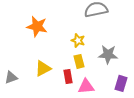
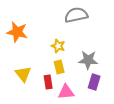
yellow triangle: (43, 68) -> (23, 74), turned -42
purple rectangle: (121, 83) -> (94, 82), moved

